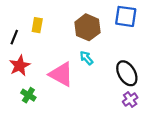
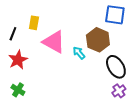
brown hexagon: (87, 27) -> (98, 40), moved
pink triangle: (61, 74) -> (54, 42), moved
green cross: (28, 95) -> (18, 90), moved

